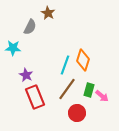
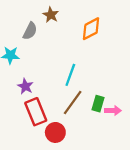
orange diamond: (83, 60) -> (91, 29), moved, turned 45
pink arrow: (102, 96) -> (113, 111), turned -40
red circle: (77, 113) -> (55, 132), moved

